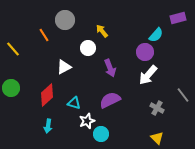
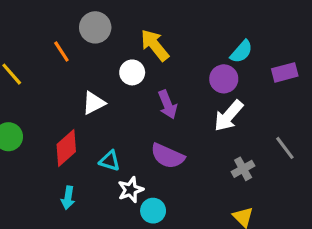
purple rectangle: (178, 18) -> (285, 72), moved
yellow arrow: (102, 31) -> (155, 45), size x1.5
purple semicircle: (110, 100) -> (168, 156), turned -130
gray cross: (157, 108) -> (243, 169), turned 32

